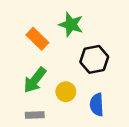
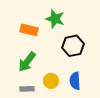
orange rectangle: (37, 39) -> (29, 30), turned -30
yellow circle: (66, 92) -> (51, 81), moved

